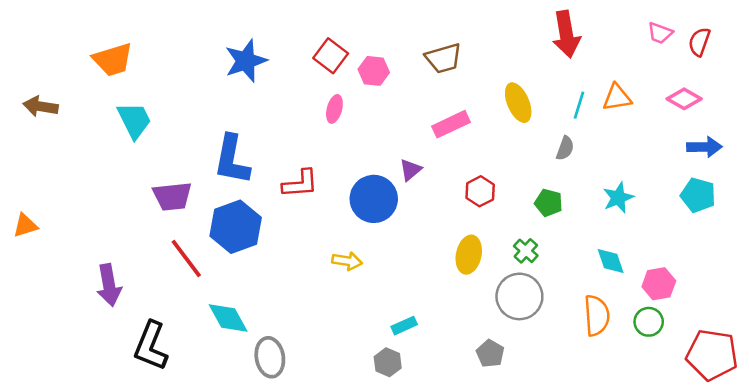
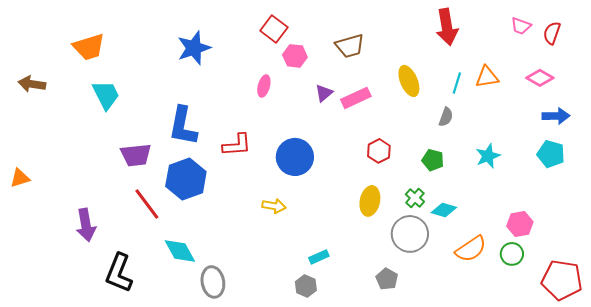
red square: (331, 56) -> (274, 29), moved
purple triangle: (410, 170) -> (324, 93), moved
cyan diamond: (611, 261) -> (444, 210), moved, turned -55
orange semicircle: (597, 315) -> (471, 249), turned 60

